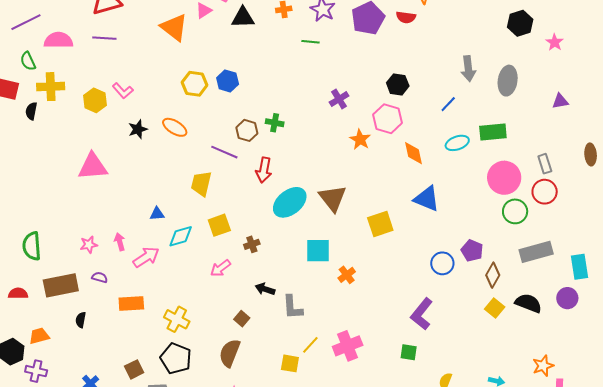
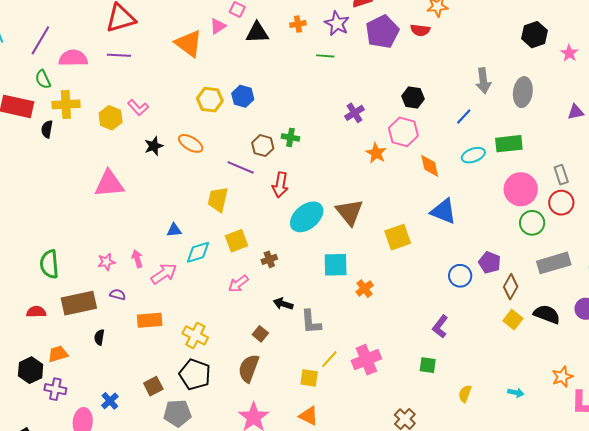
purple line: (26, 22) -> (40, 40), turned -32
purple L-shape: (422, 314) -> (440, 327), size x0.7

